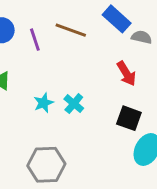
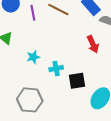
cyan cross: (74, 104) -> (56, 69), moved, turned 32
black square: (129, 118) -> (77, 81), moved, turned -36

